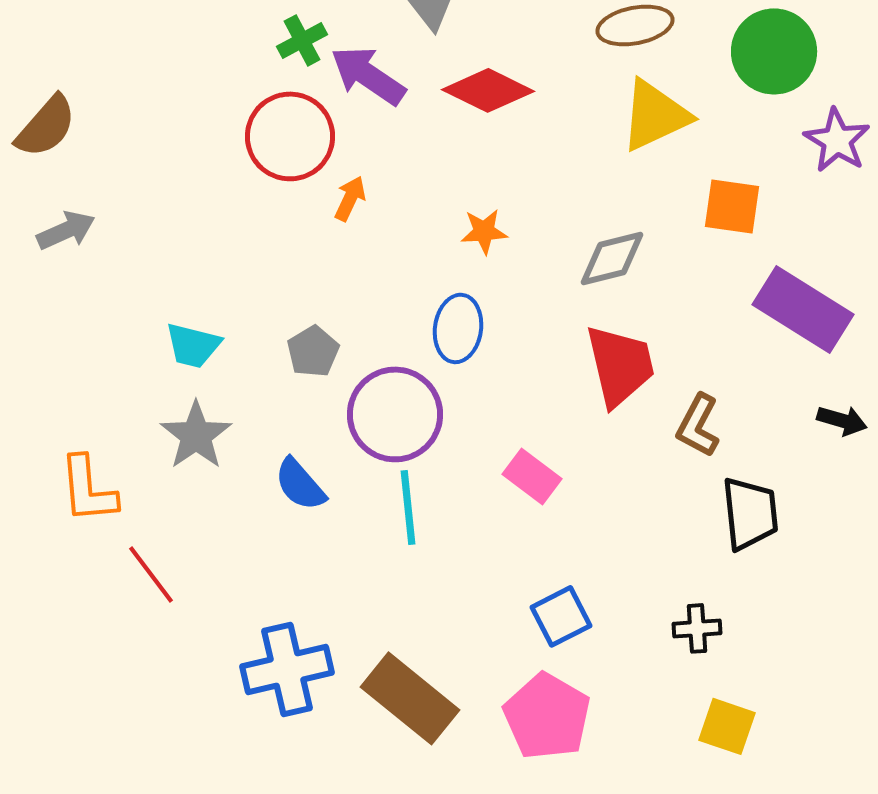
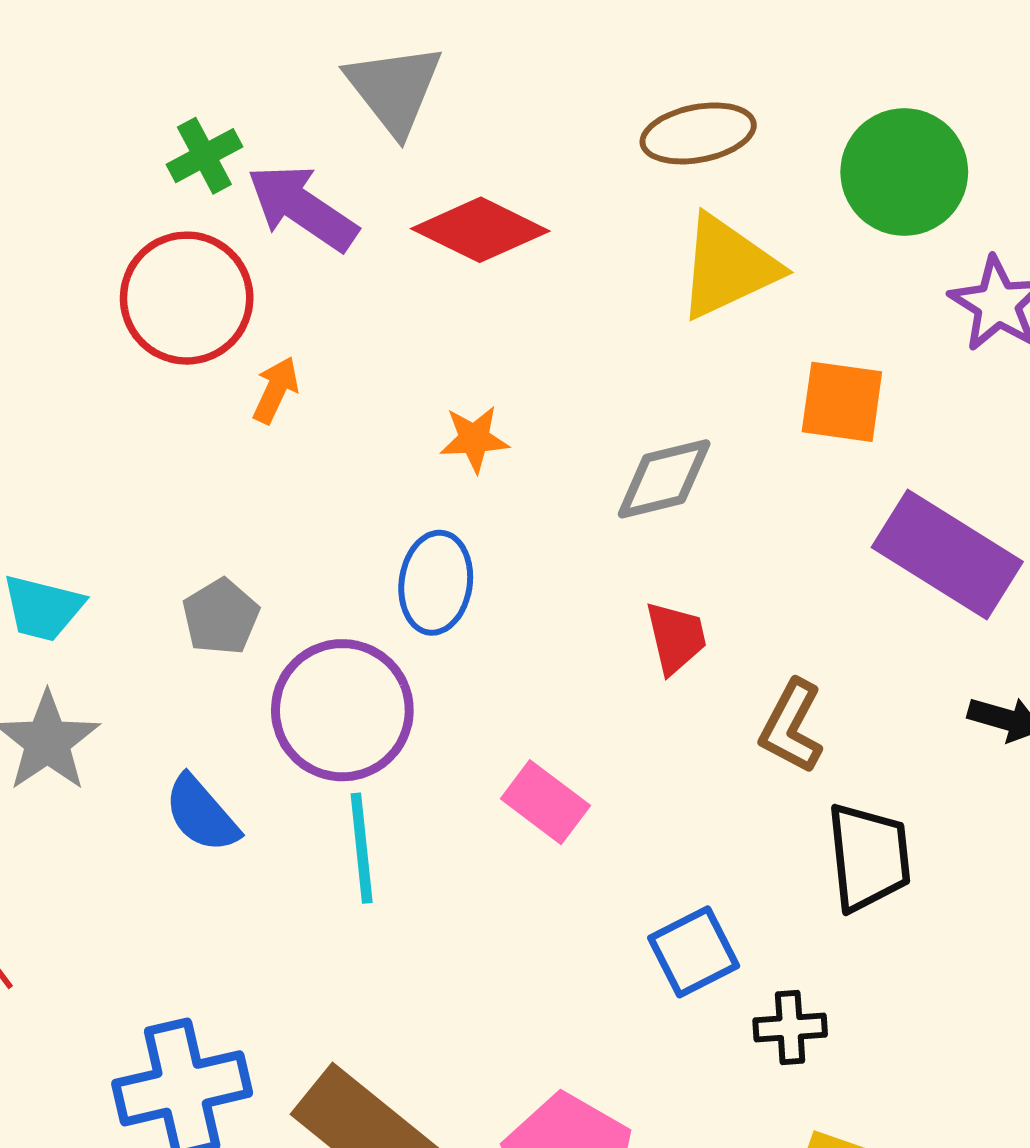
red trapezoid: (620, 365) -> (676, 638), size x0.6
blue square: (561, 616) -> (694, 952), moved

